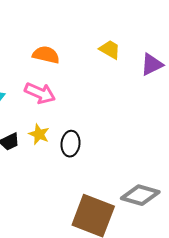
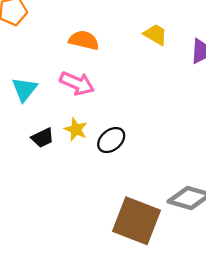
black ellipse: (71, 144) -> (111, 140), turned 45

